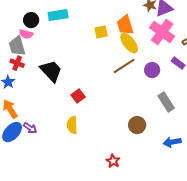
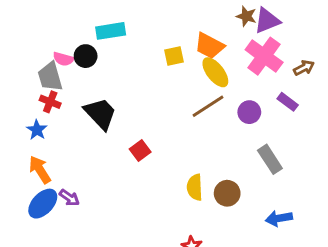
black circle: (31, 20) -> (86, 56), moved
orange trapezoid: (125, 25) -> (209, 46), turned -45
yellow semicircle: (72, 125) -> (195, 187), moved

